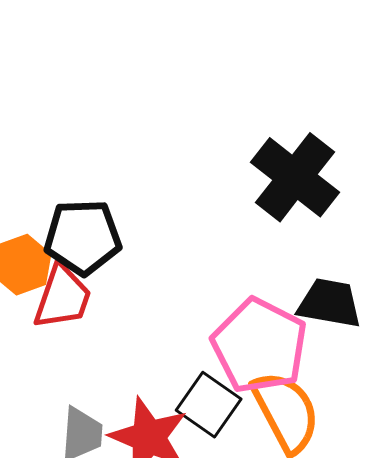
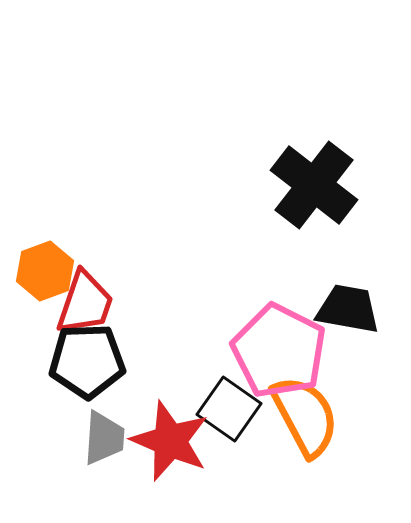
black pentagon: (83, 237) -> (87, 361), moved

